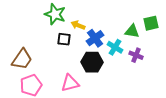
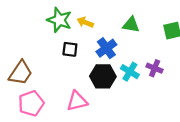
yellow arrow: (78, 25) -> (85, 22), moved
green triangle: (132, 31) -> (131, 25), moved
cyan cross: (115, 47) -> (130, 72), moved

